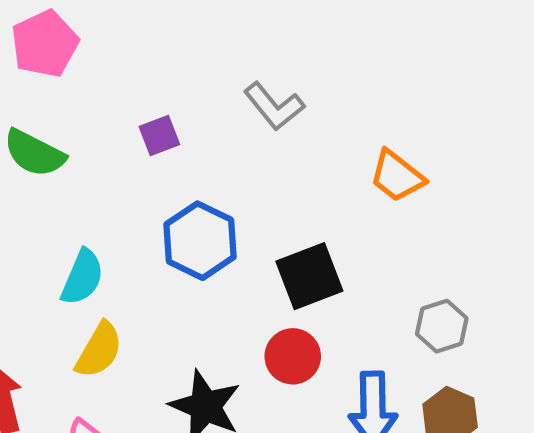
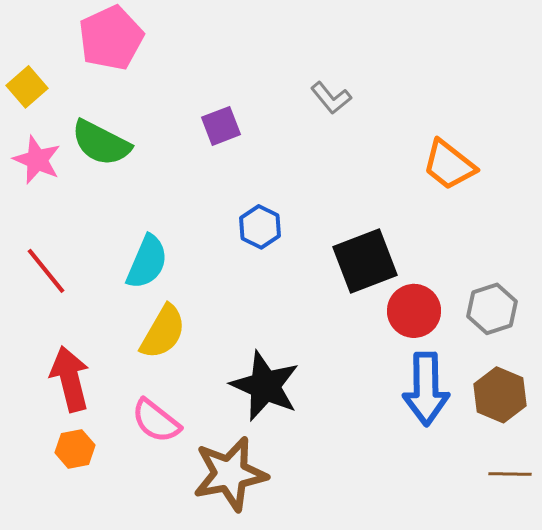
gray L-shape: (274, 106) -> (331, 98), size x0.7
blue hexagon: (200, 241) -> (260, 227), size x0.6
red circle: (293, 356) -> (414, 311), moved

